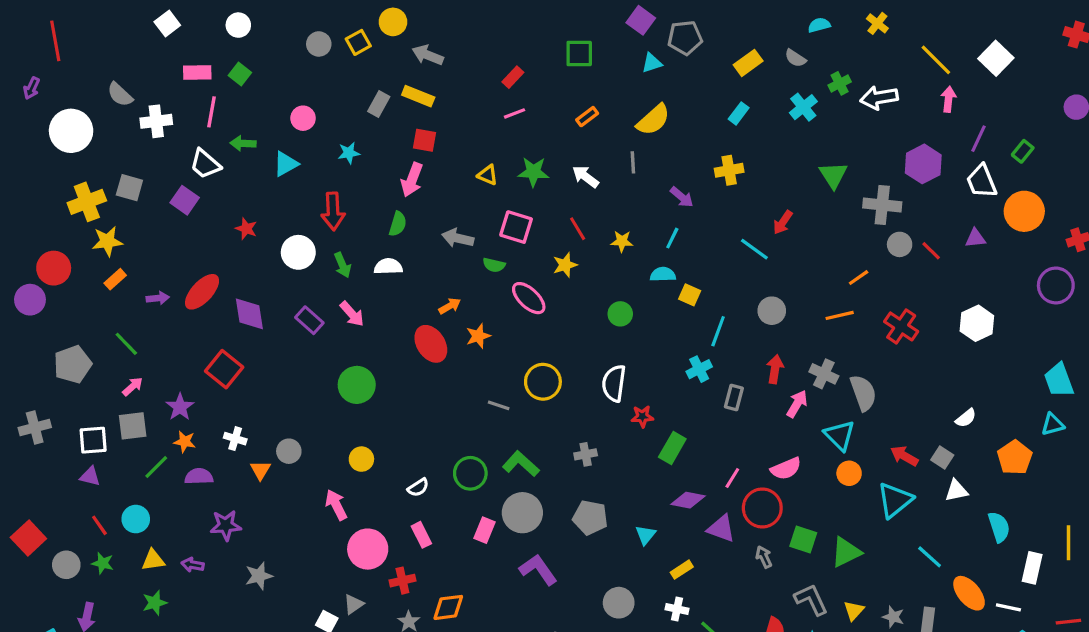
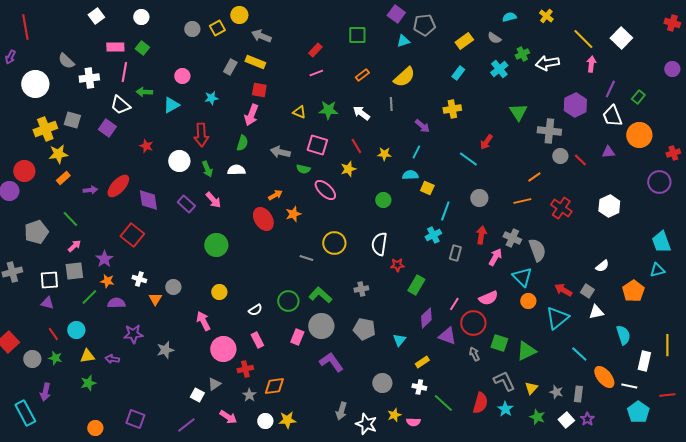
purple diamond: (688, 500) -> (426, 318), turned -55
gray star: (259, 576) -> (165, 350), moved

